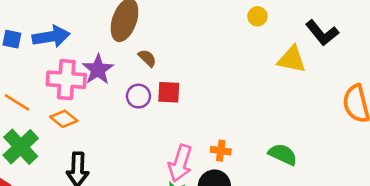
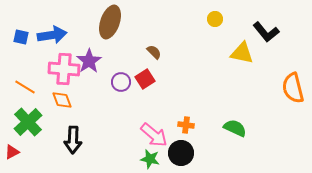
brown semicircle: (147, 58) -> (154, 52), moved
red square: (169, 92) -> (145, 79), turned -36
orange diamond: (64, 119) -> (62, 100), turned 30
pink arrow: (180, 163) -> (154, 135), turned -68

